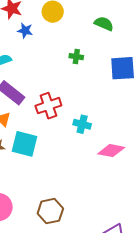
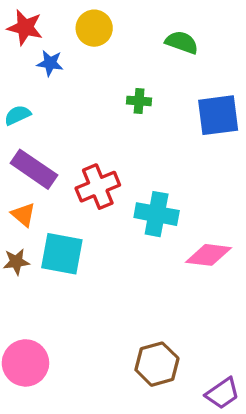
cyan cross: (82, 124) -> (157, 214), size x1.4
brown hexagon: (50, 211) -> (157, 364), moved

